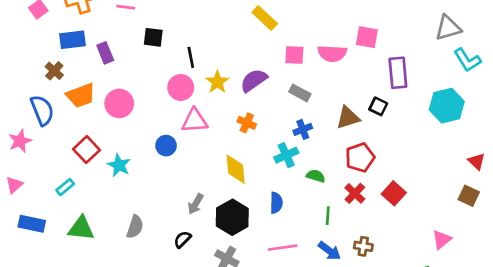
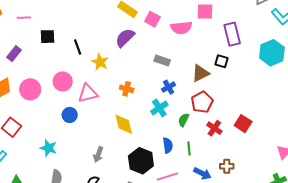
purple rectangle: (105, 53) -> (14, 54), turned 70
pink square: (294, 55) -> (152, 19), moved, turned 35
purple semicircle: (254, 80) -> (125, 38), moved
pink circle: (181, 87) -> (63, 81), moved
red pentagon: (360, 157) -> (202, 102), moved
cyan star: (119, 165) -> (48, 148), moved
green semicircle: (316, 176) -> (184, 120), turned -72
blue semicircle: (276, 203) -> (168, 145), moved
green line: (328, 216) -> (189, 148), moved
black hexagon: (232, 217) -> (141, 161), moved

